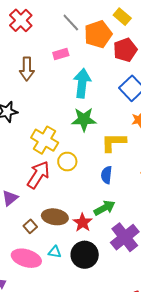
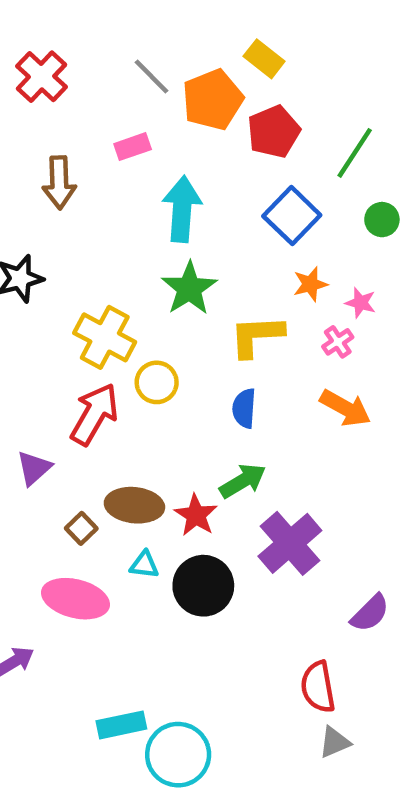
green star: (84, 119) -> (189, 288), turned -30
cyan triangle: (55, 252) -> (144, 565), moved

